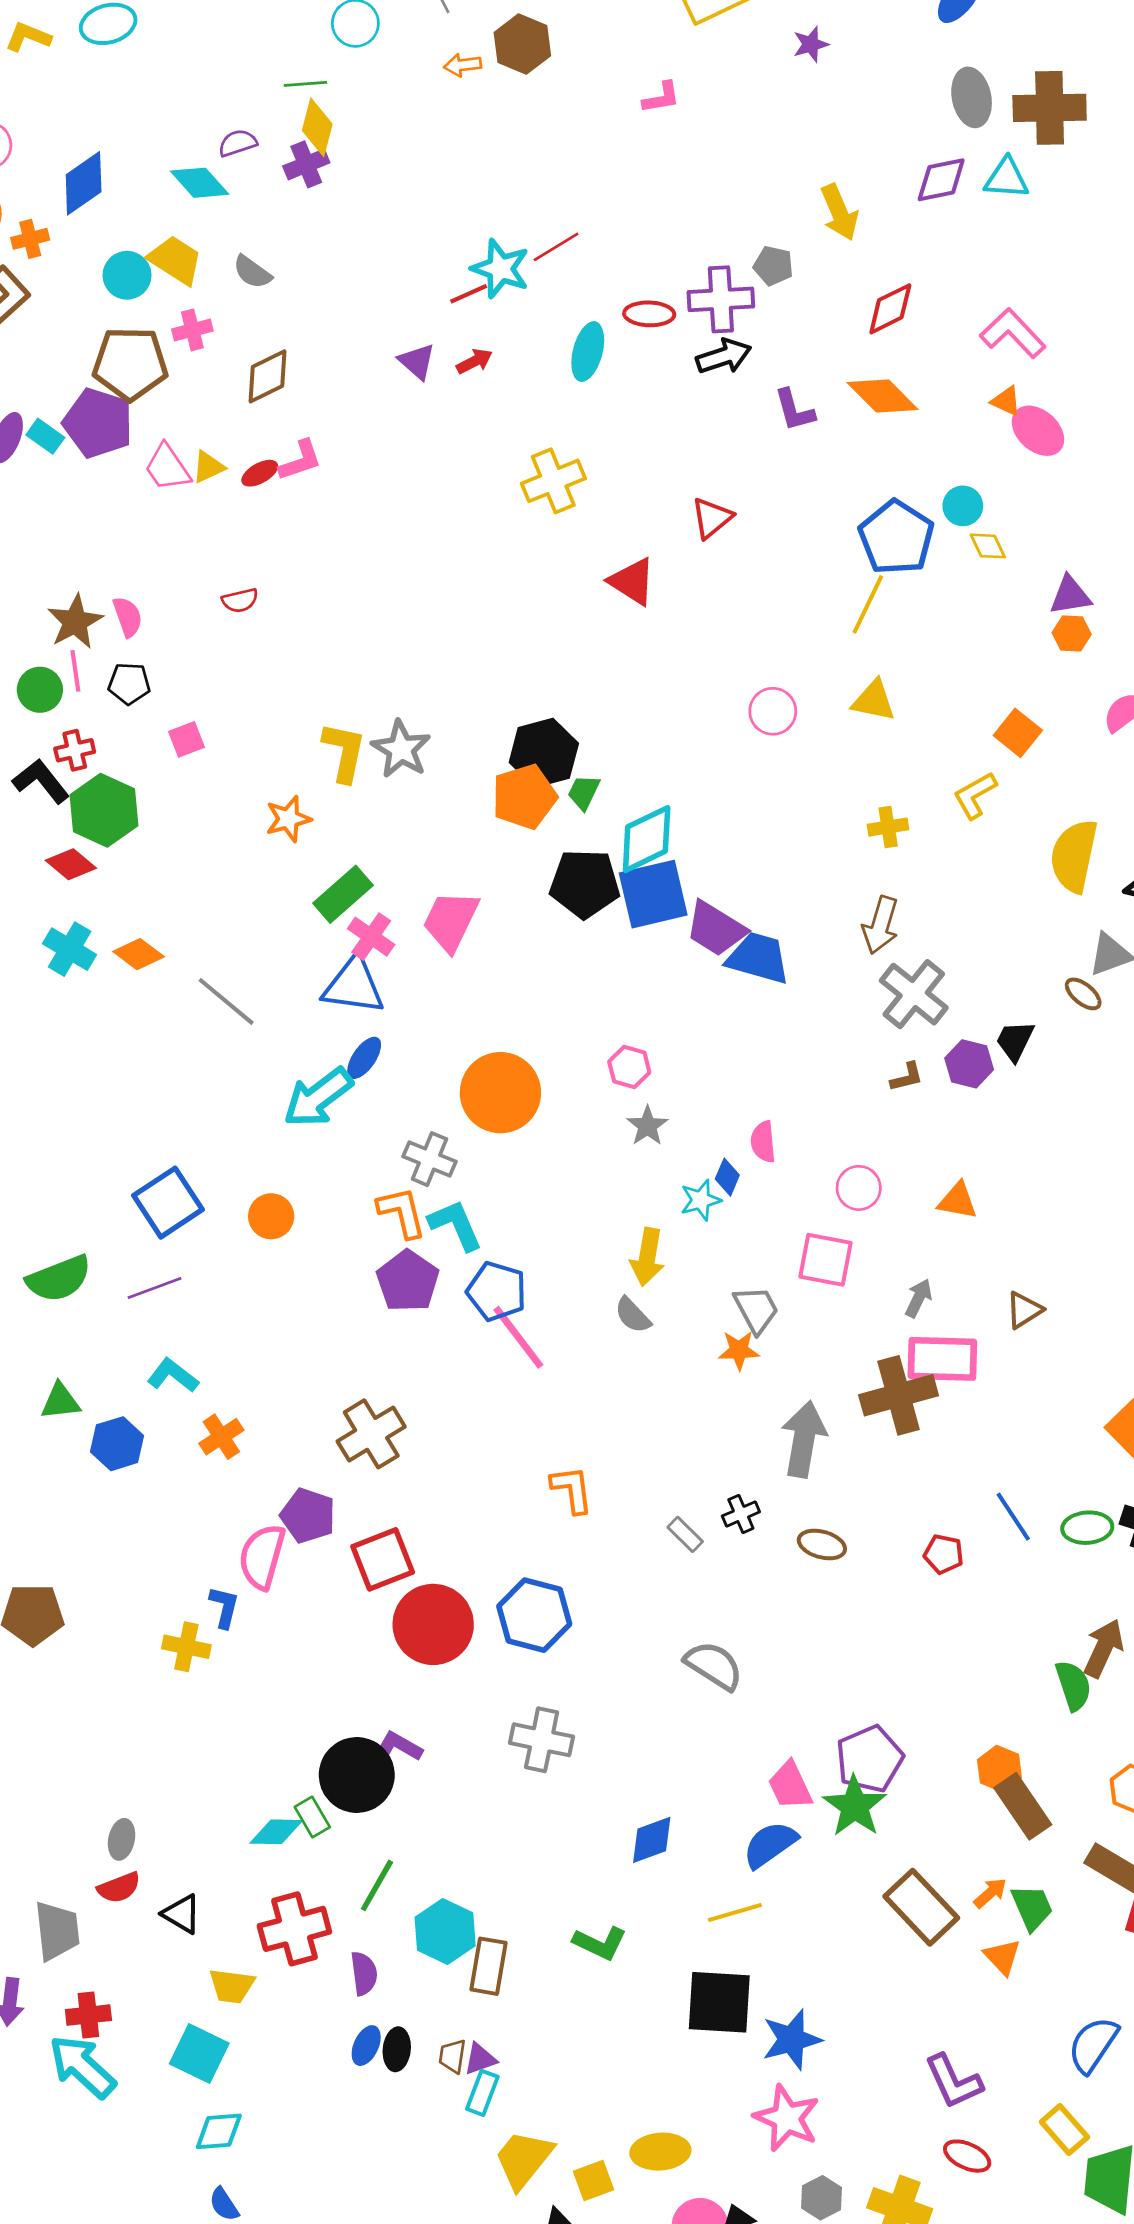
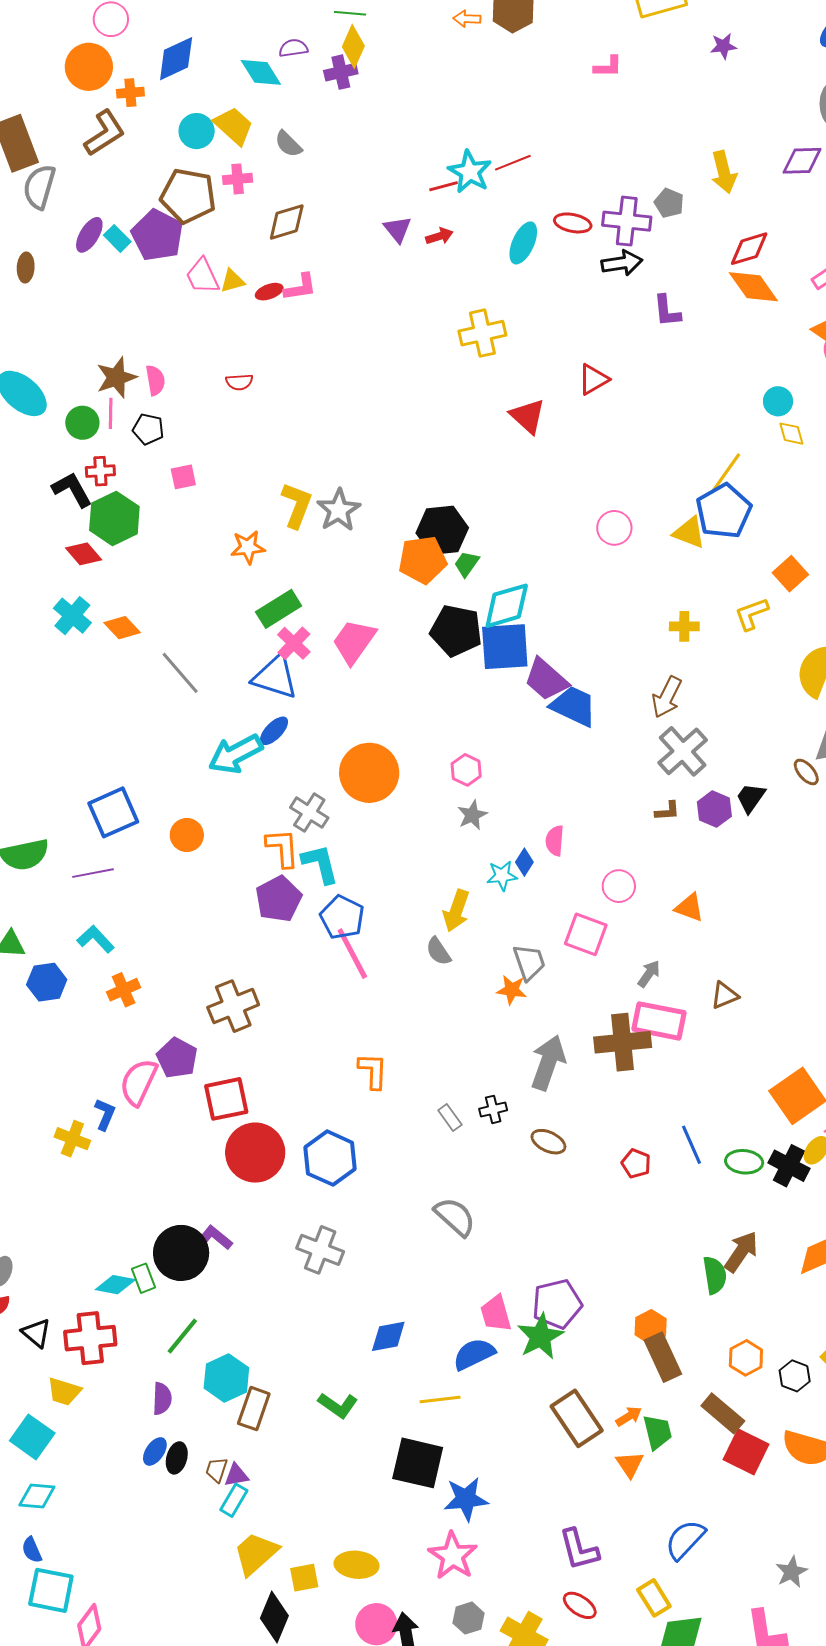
orange diamond: (883, 396) -> (753, 287), moved
blue pentagon: (896, 537) -> (724, 511), moved
yellow line: (868, 604) -> (725, 473), moved
red cross: (294, 1929) -> (90, 1338), moved

